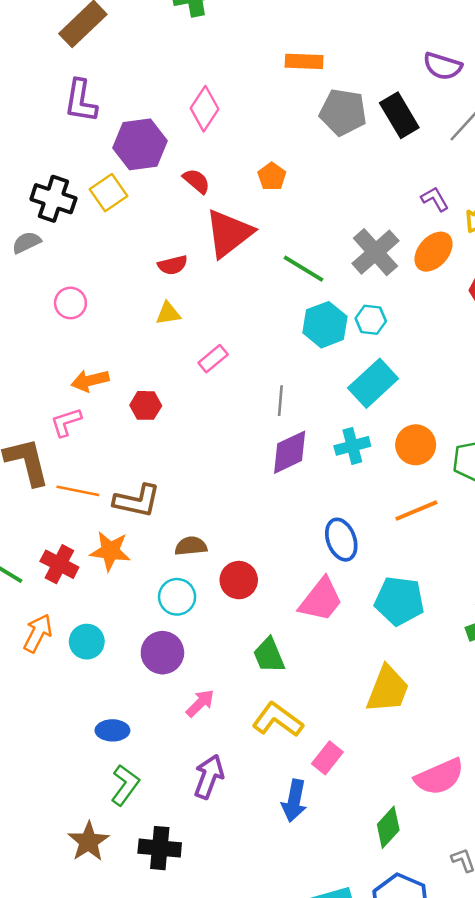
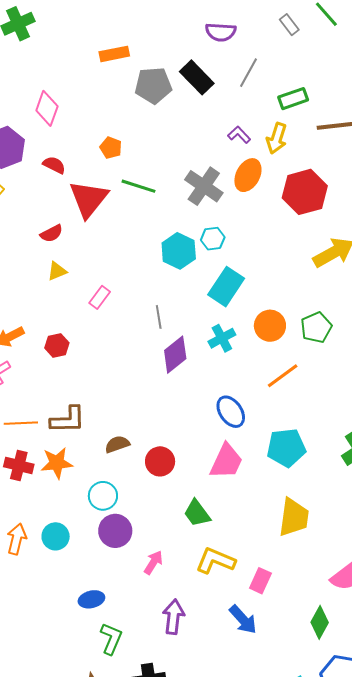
green line: (303, 269) -> (139, 186), moved
red cross: (59, 564) -> (19, 465), moved
cyan circle: (177, 597) -> (103, 496), moved
blue arrow: (294, 801) -> (243, 619), turned -40

